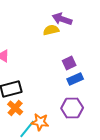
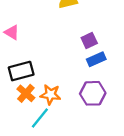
orange star: (40, 122) -> (50, 95), moved

